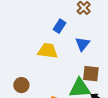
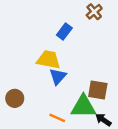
blue triangle: (82, 44) -> (58, 76), moved

